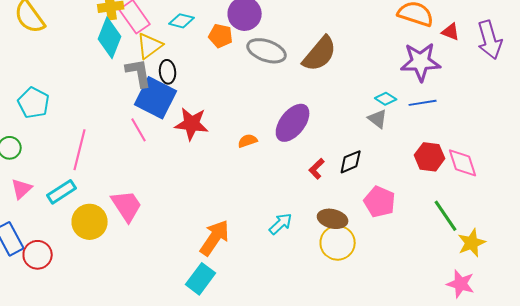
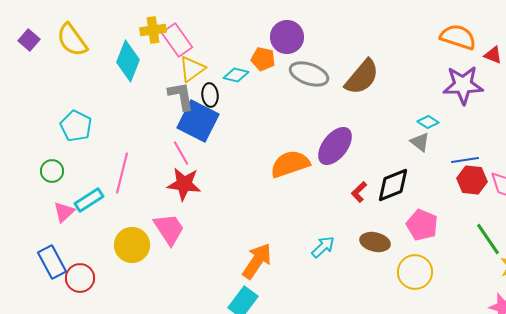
cyan diamond: (182, 21) -> (236, 75), moved
cyan diamond: (110, 38) -> (128, 61), moved
blue line: (423, 103) -> (465, 160), moved
red star: (192, 124) -> (184, 184), moved
orange semicircle: (248, 141) -> (290, 164), size x2.0
black diamond: (351, 162) -> (393, 185), size x1.4
cyan rectangle: (62, 192) -> (89, 200), moved
yellow circle: (338, 243) -> (415, 272), moved

